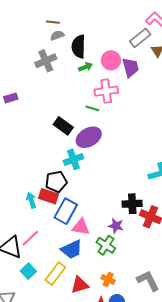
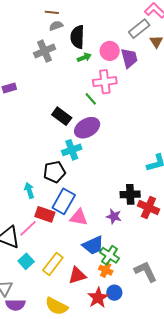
green line: (92, 108) -> (91, 99), turned 32
red rectangle: (48, 196) -> (45, 214), moved
green cross: (106, 245) -> (110, 255), moved
blue trapezoid: (72, 249) -> (93, 245), moved

